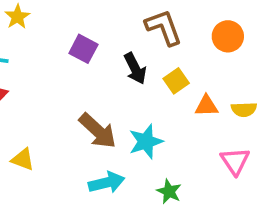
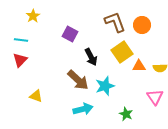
orange circle: (228, 36) -> (142, 25), moved
black arrow: (135, 68) -> (91, 57), moved
yellow square: (176, 81) -> (122, 52), size x1.5
green star: (169, 191) -> (126, 114), moved

